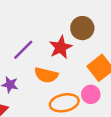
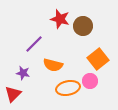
red star: (61, 47) -> (60, 19), moved, turned -30

